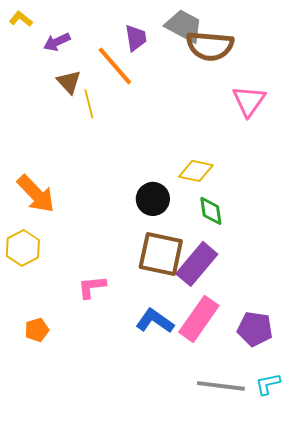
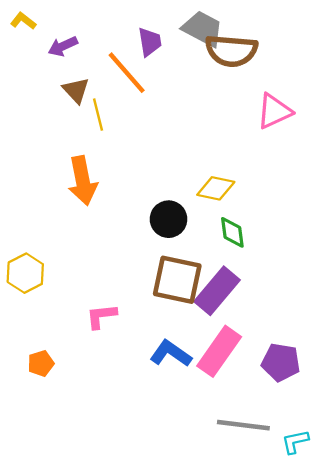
pink triangle: (249, 101) -> (274, 111), turned 30
orange arrow: (36, 194) -> (83, 181), moved, turned 33
cyan L-shape: (268, 384) -> (295, 442), moved

